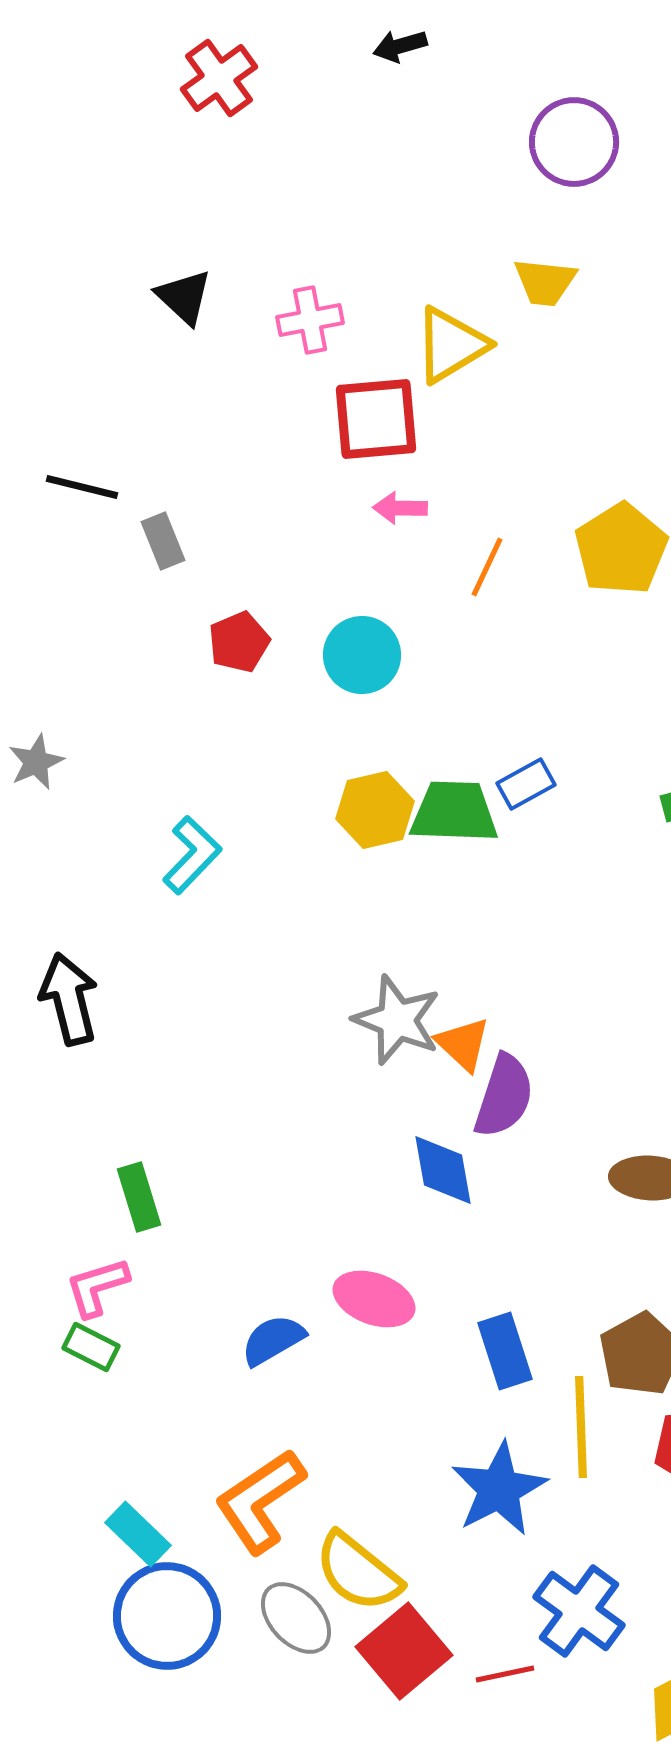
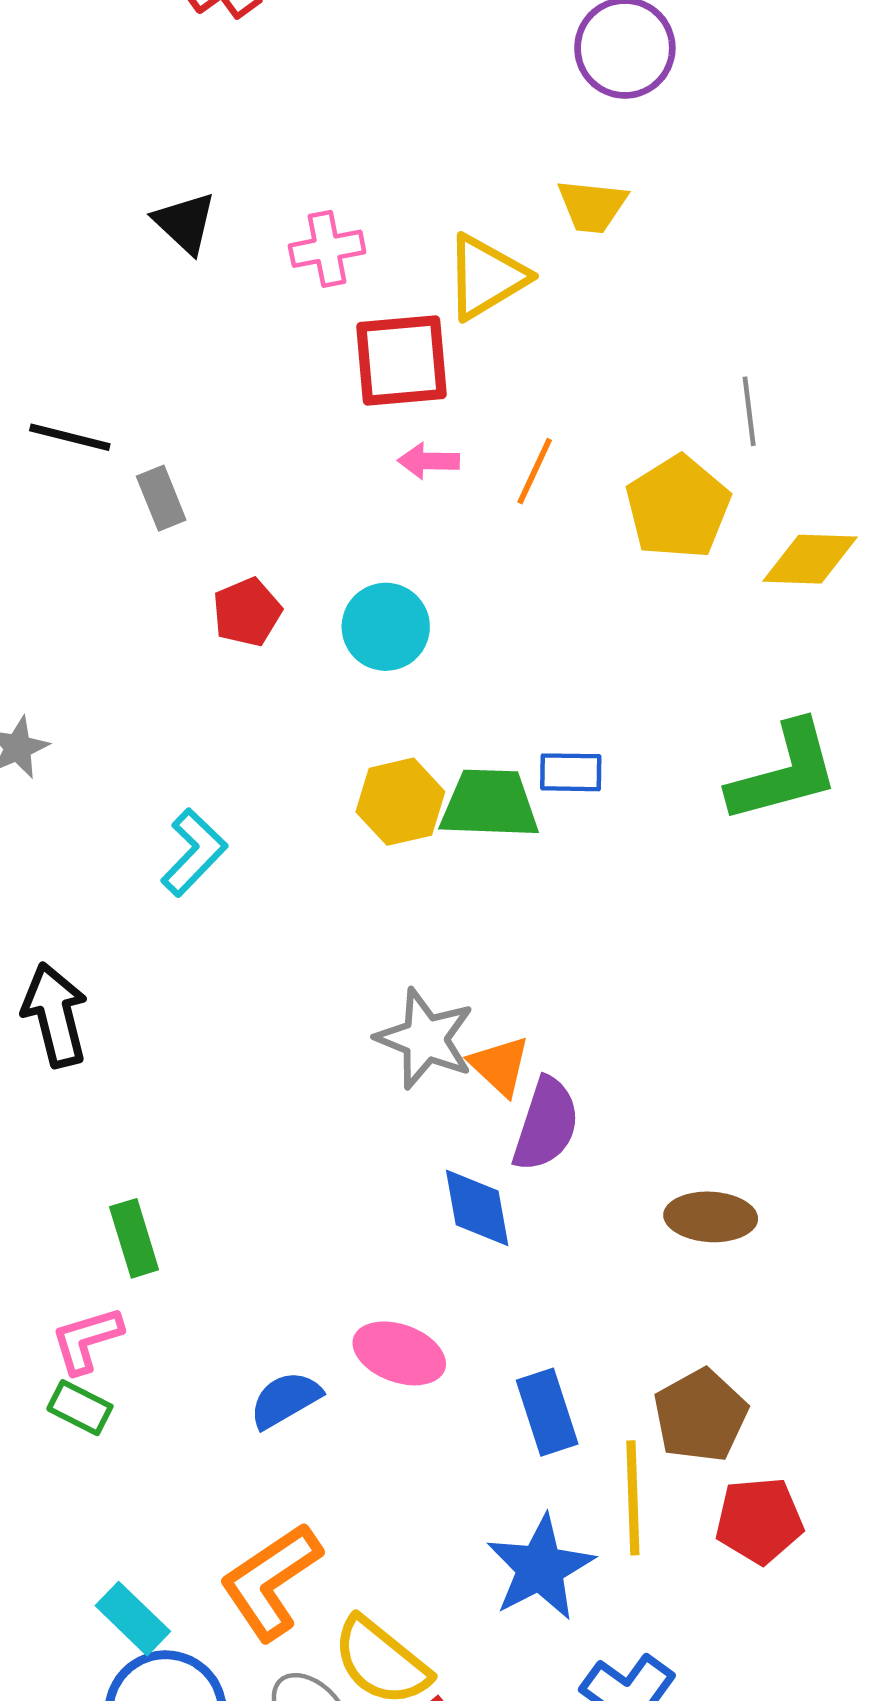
orange line: (487, 567) -> (535, 471), moved
blue rectangle: (526, 784) -> (571, 772), turned 30

